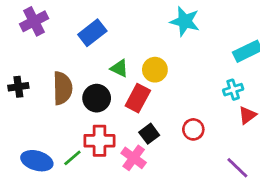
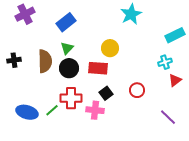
cyan star: (185, 21) -> (131, 14), turned 30
green triangle: (119, 68) -> (67, 48), moved, turned 48
red rectangle: (138, 98) -> (98, 68), turned 66
pink cross: (134, 158) -> (95, 110), turned -30

